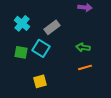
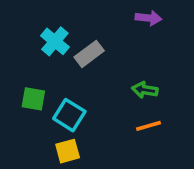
cyan cross: (22, 23) -> (55, 41), moved
cyan square: (41, 48) -> (69, 115), moved

